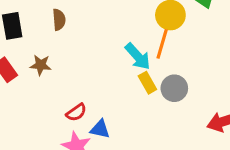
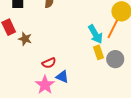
brown star: (41, 65) -> (25, 39), moved

